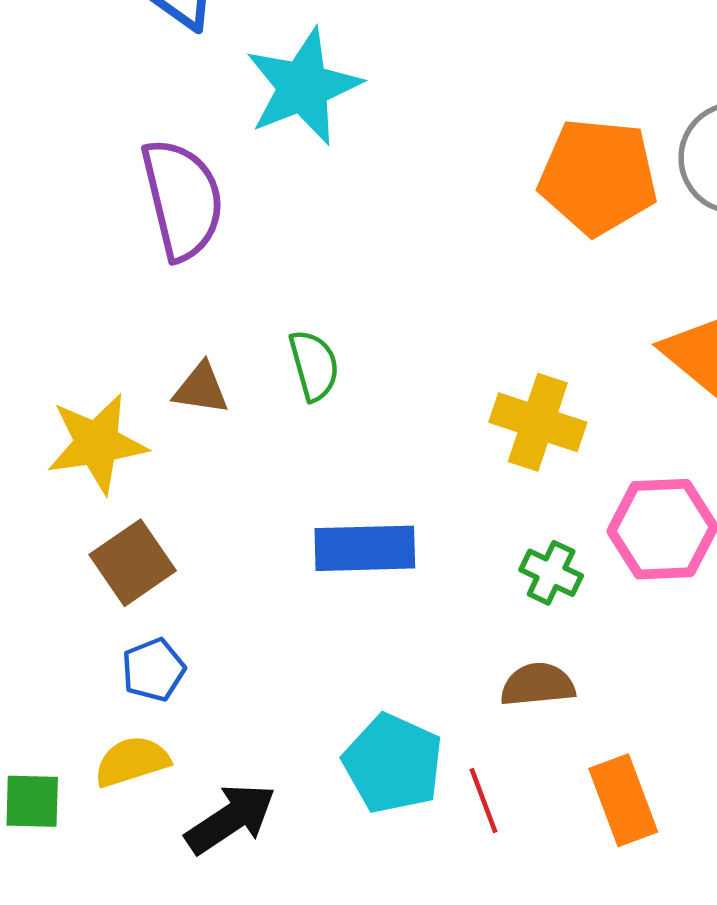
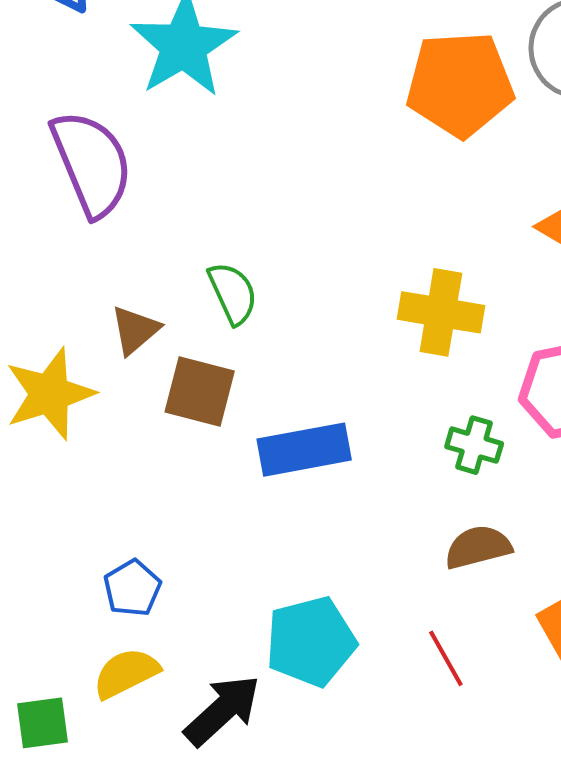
brown triangle: (201, 389) -> (135, 330), turned -40
brown square: (133, 563) -> (200, 391), moved, turned -32
cyan pentagon: (393, 764) -> (311, 642), moved, turned -30

